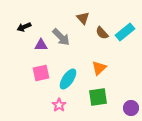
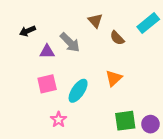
cyan rectangle: (125, 32) -> (148, 23), moved
green square: (98, 97) -> (125, 121), moved
pink star: (59, 105) -> (59, 119), moved

